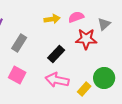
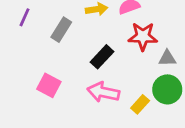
gray triangle: (104, 24) -> (167, 58), moved, turned 40
gray rectangle: (19, 43) -> (61, 30), moved

